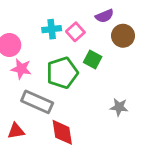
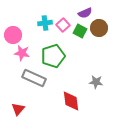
green square: (93, 60) -> (80, 31), moved
red triangle: (16, 131) -> (18, 109), moved, turned -40
red diamond: (62, 132) -> (71, 101), moved

